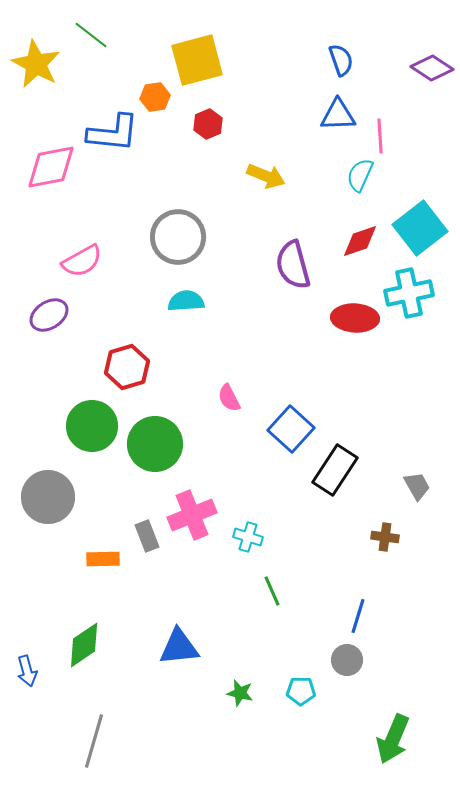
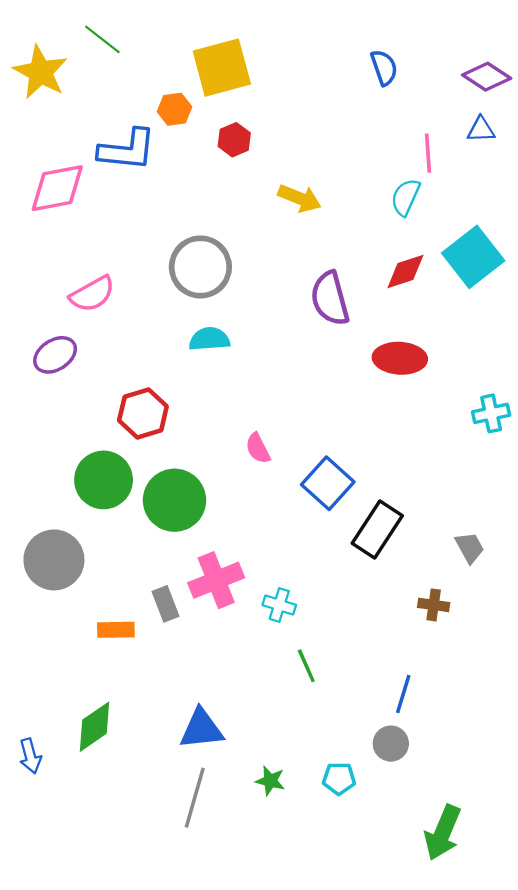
blue triangle: (338, 115) -> (481, 130), moved, size x0.7
cyan cross: (409, 293) -> (491, 413), moved, size x0.7
gray line: (94, 741) -> (195, 798), moved

